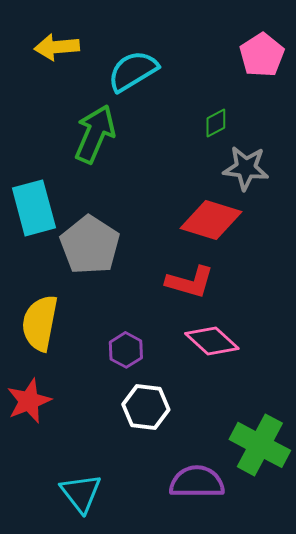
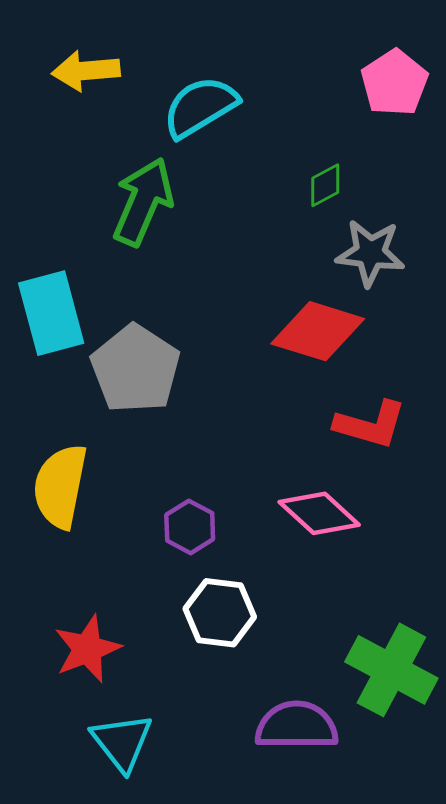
red L-shape: (190, 282) -> (370, 425), moved
red star: (29, 401) -> (87, 649), moved

